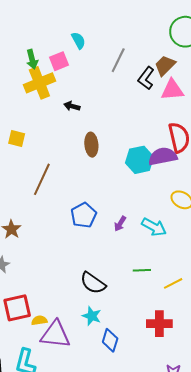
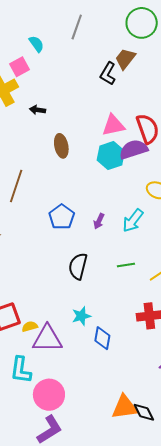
gray line: (118, 60) -> (77, 27), moved
pink triangle: (172, 90) -> (113, 125), moved
cyan arrow: (154, 227) -> (133, 221), turned 105
black semicircle: (93, 283) -> (78, 266), moved, turned 76
cyan star: (92, 316) -> (81, 316), turned -30

